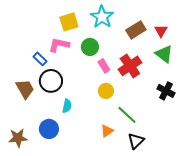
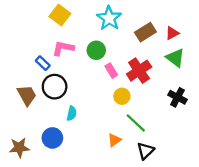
yellow square: (69, 22) -> (60, 15), moved, turned -36
red triangle: (161, 31) -> (172, 33), turned 32
yellow circle: (106, 91) -> (122, 96), moved

